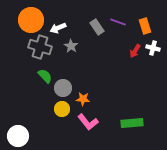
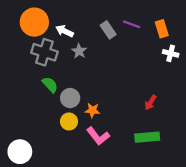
white arrow: (58, 28) -> (65, 31), turned 49
red arrow: (135, 51) -> (151, 102), moved

